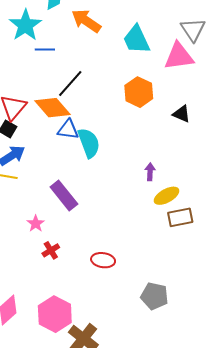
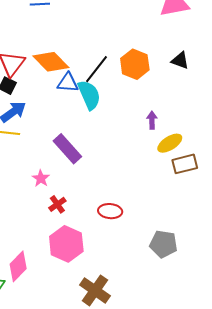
black line: (70, 83) -> (97, 69), moved
orange hexagon: (139, 92) -> (135, 64), moved
pink hexagon: (55, 314) -> (66, 244), moved

